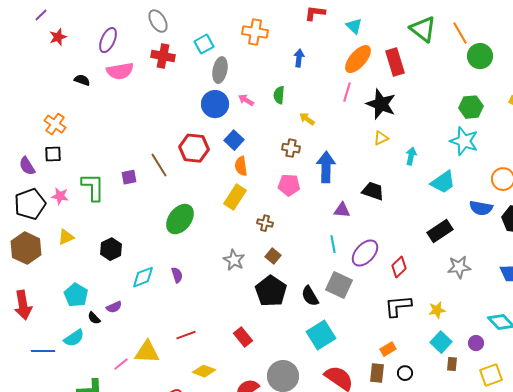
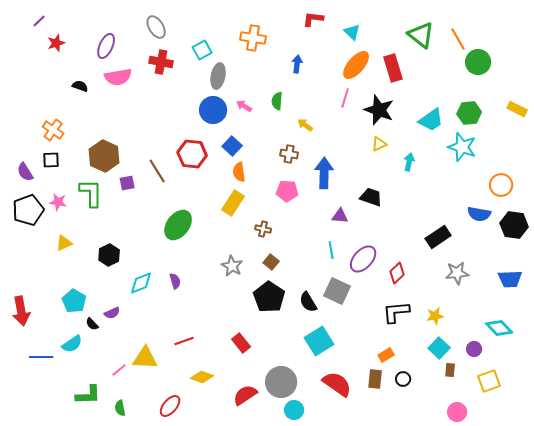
cyan trapezoid: (443, 182) -> (431, 120), moved
brown hexagon: (26, 248) -> (104, 156), moved

